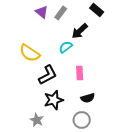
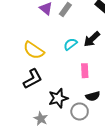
black arrow: (80, 31) -> (92, 39), moved
black L-shape: (48, 75) -> (33, 79), moved
gray circle: (82, 120) -> (80, 111), moved

